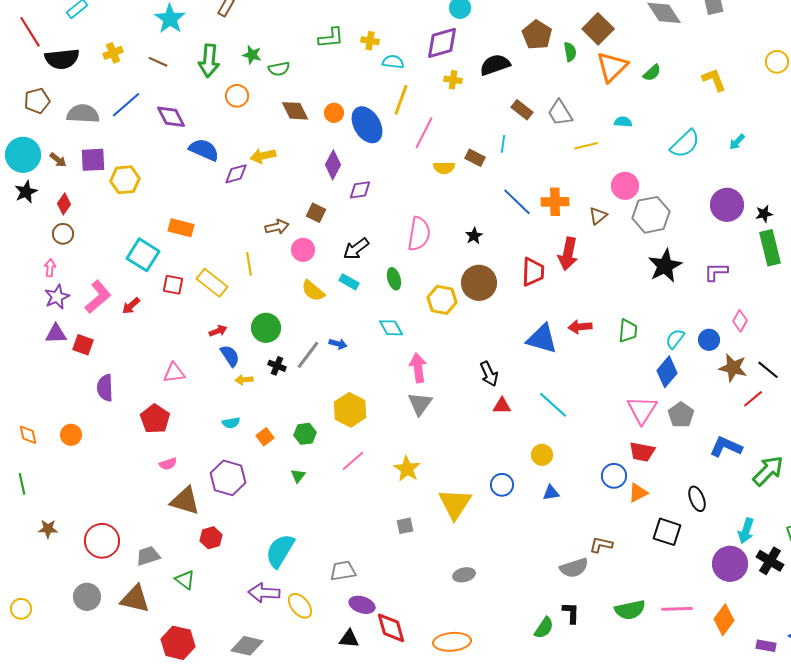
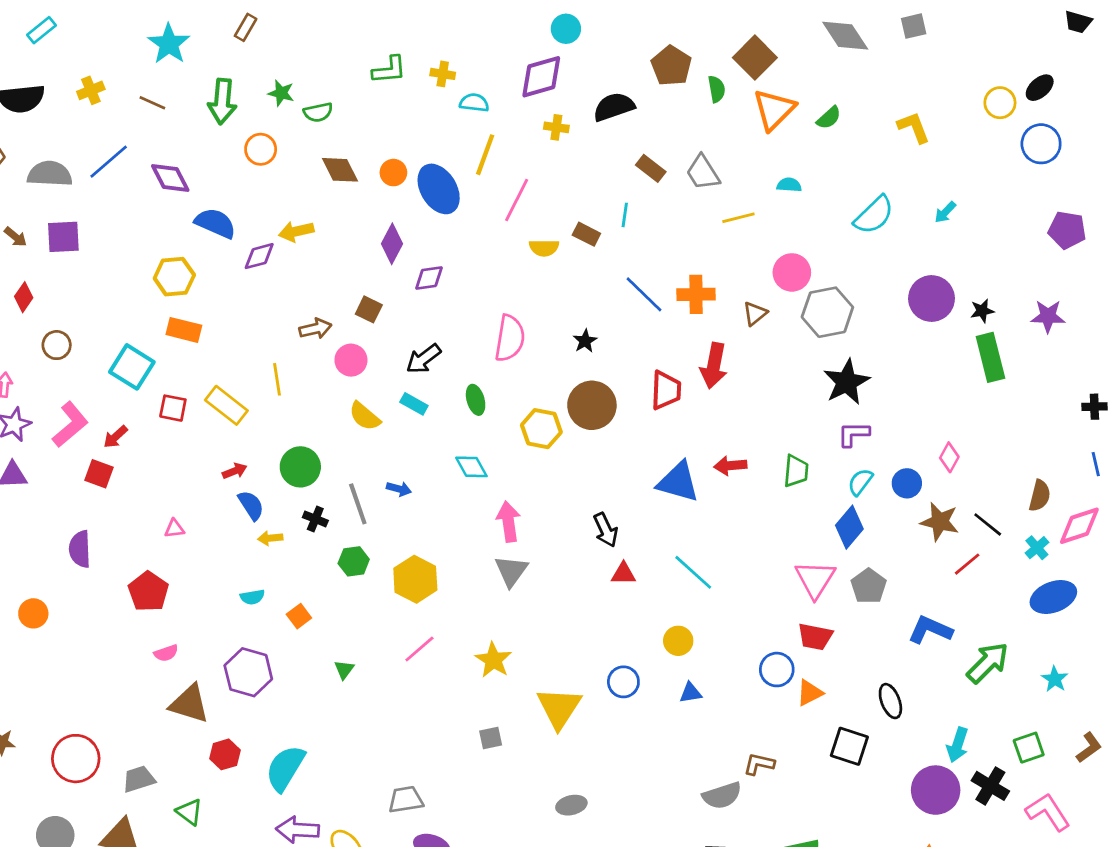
yellow hexagon: (125, 180) -> (174, 277), moved
brown circle: (63, 234) -> (57, 345), moved
purple L-shape: (716, 272) -> (853, 434), moved
red square: (83, 345) -> (99, 474), moved
gray line: (308, 355) -> (358, 504), turned -56
pink triangle: (174, 373) -> (174, 529), size x0.7
green hexagon: (305, 434) -> (354, 561), moved
cyan semicircle: (280, 551) -> (285, 768), moved

